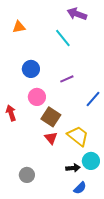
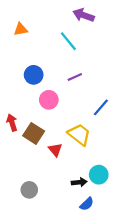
purple line: (67, 79) -> (75, 77), moved
pink circle: (37, 97) -> (49, 100), moved
brown square: (51, 117) -> (34, 133), moved
yellow trapezoid: (78, 136) -> (79, 135), moved

